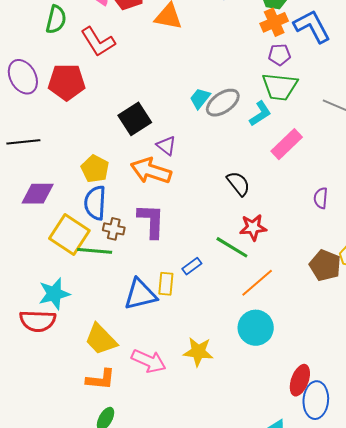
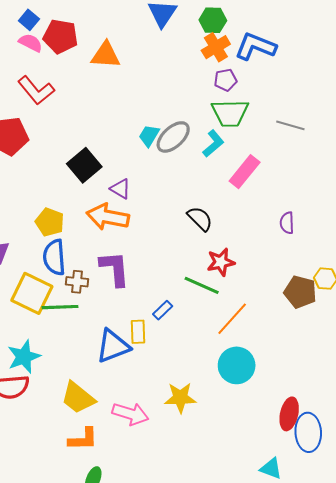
blue L-shape: (312, 26) -> (255, 46), turned -33

